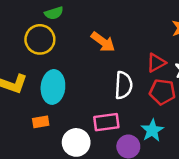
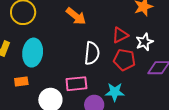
cyan star: (152, 130) -> (115, 92), turned 30

